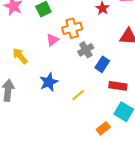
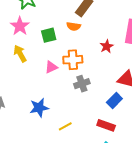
yellow arrow: (20, 56) -> (20, 54), moved
blue rectangle: (102, 64) -> (114, 100), moved

